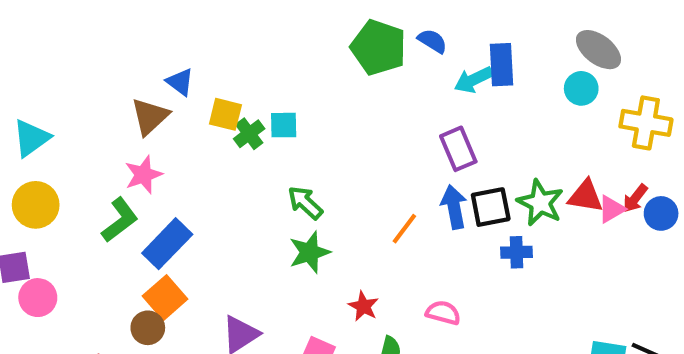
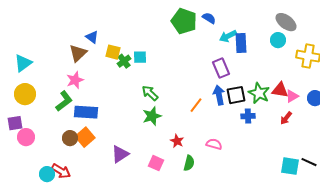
blue rectangle: (501, 65) -> (241, 43), moved
red arrow: (635, 198) -> (286, 118), moved
blue rectangle: (167, 244) -> (86, 112), turned 50
brown circle: (148, 328) -> (70, 138), moved

